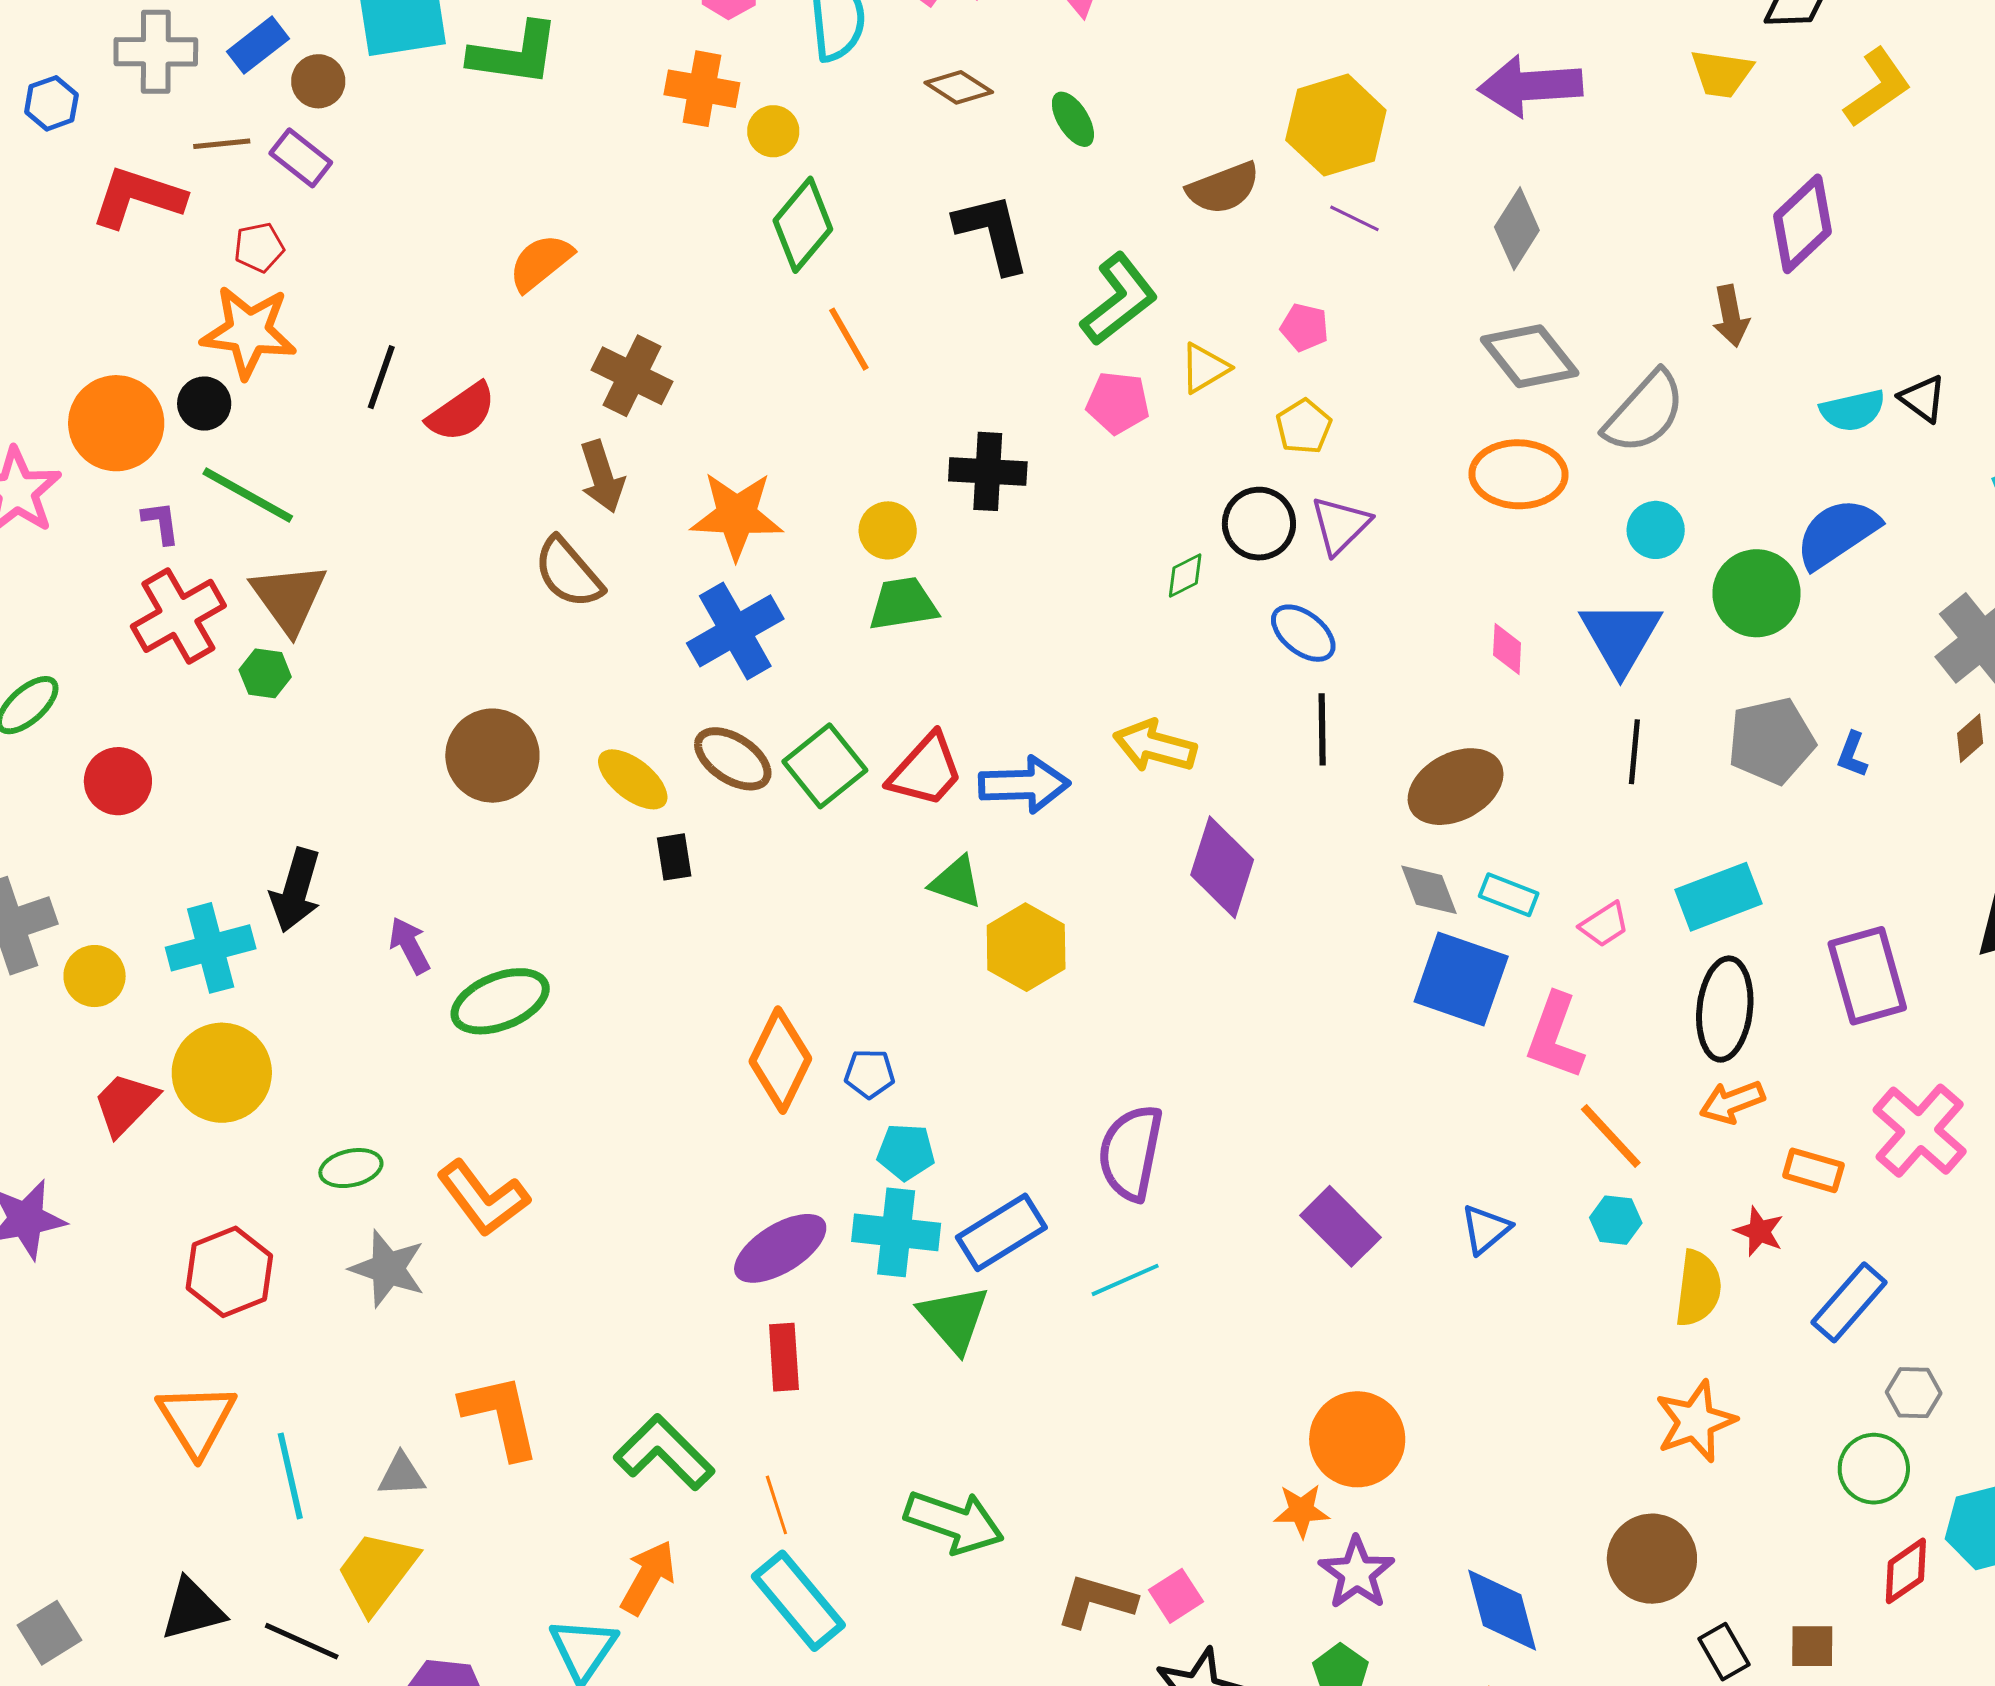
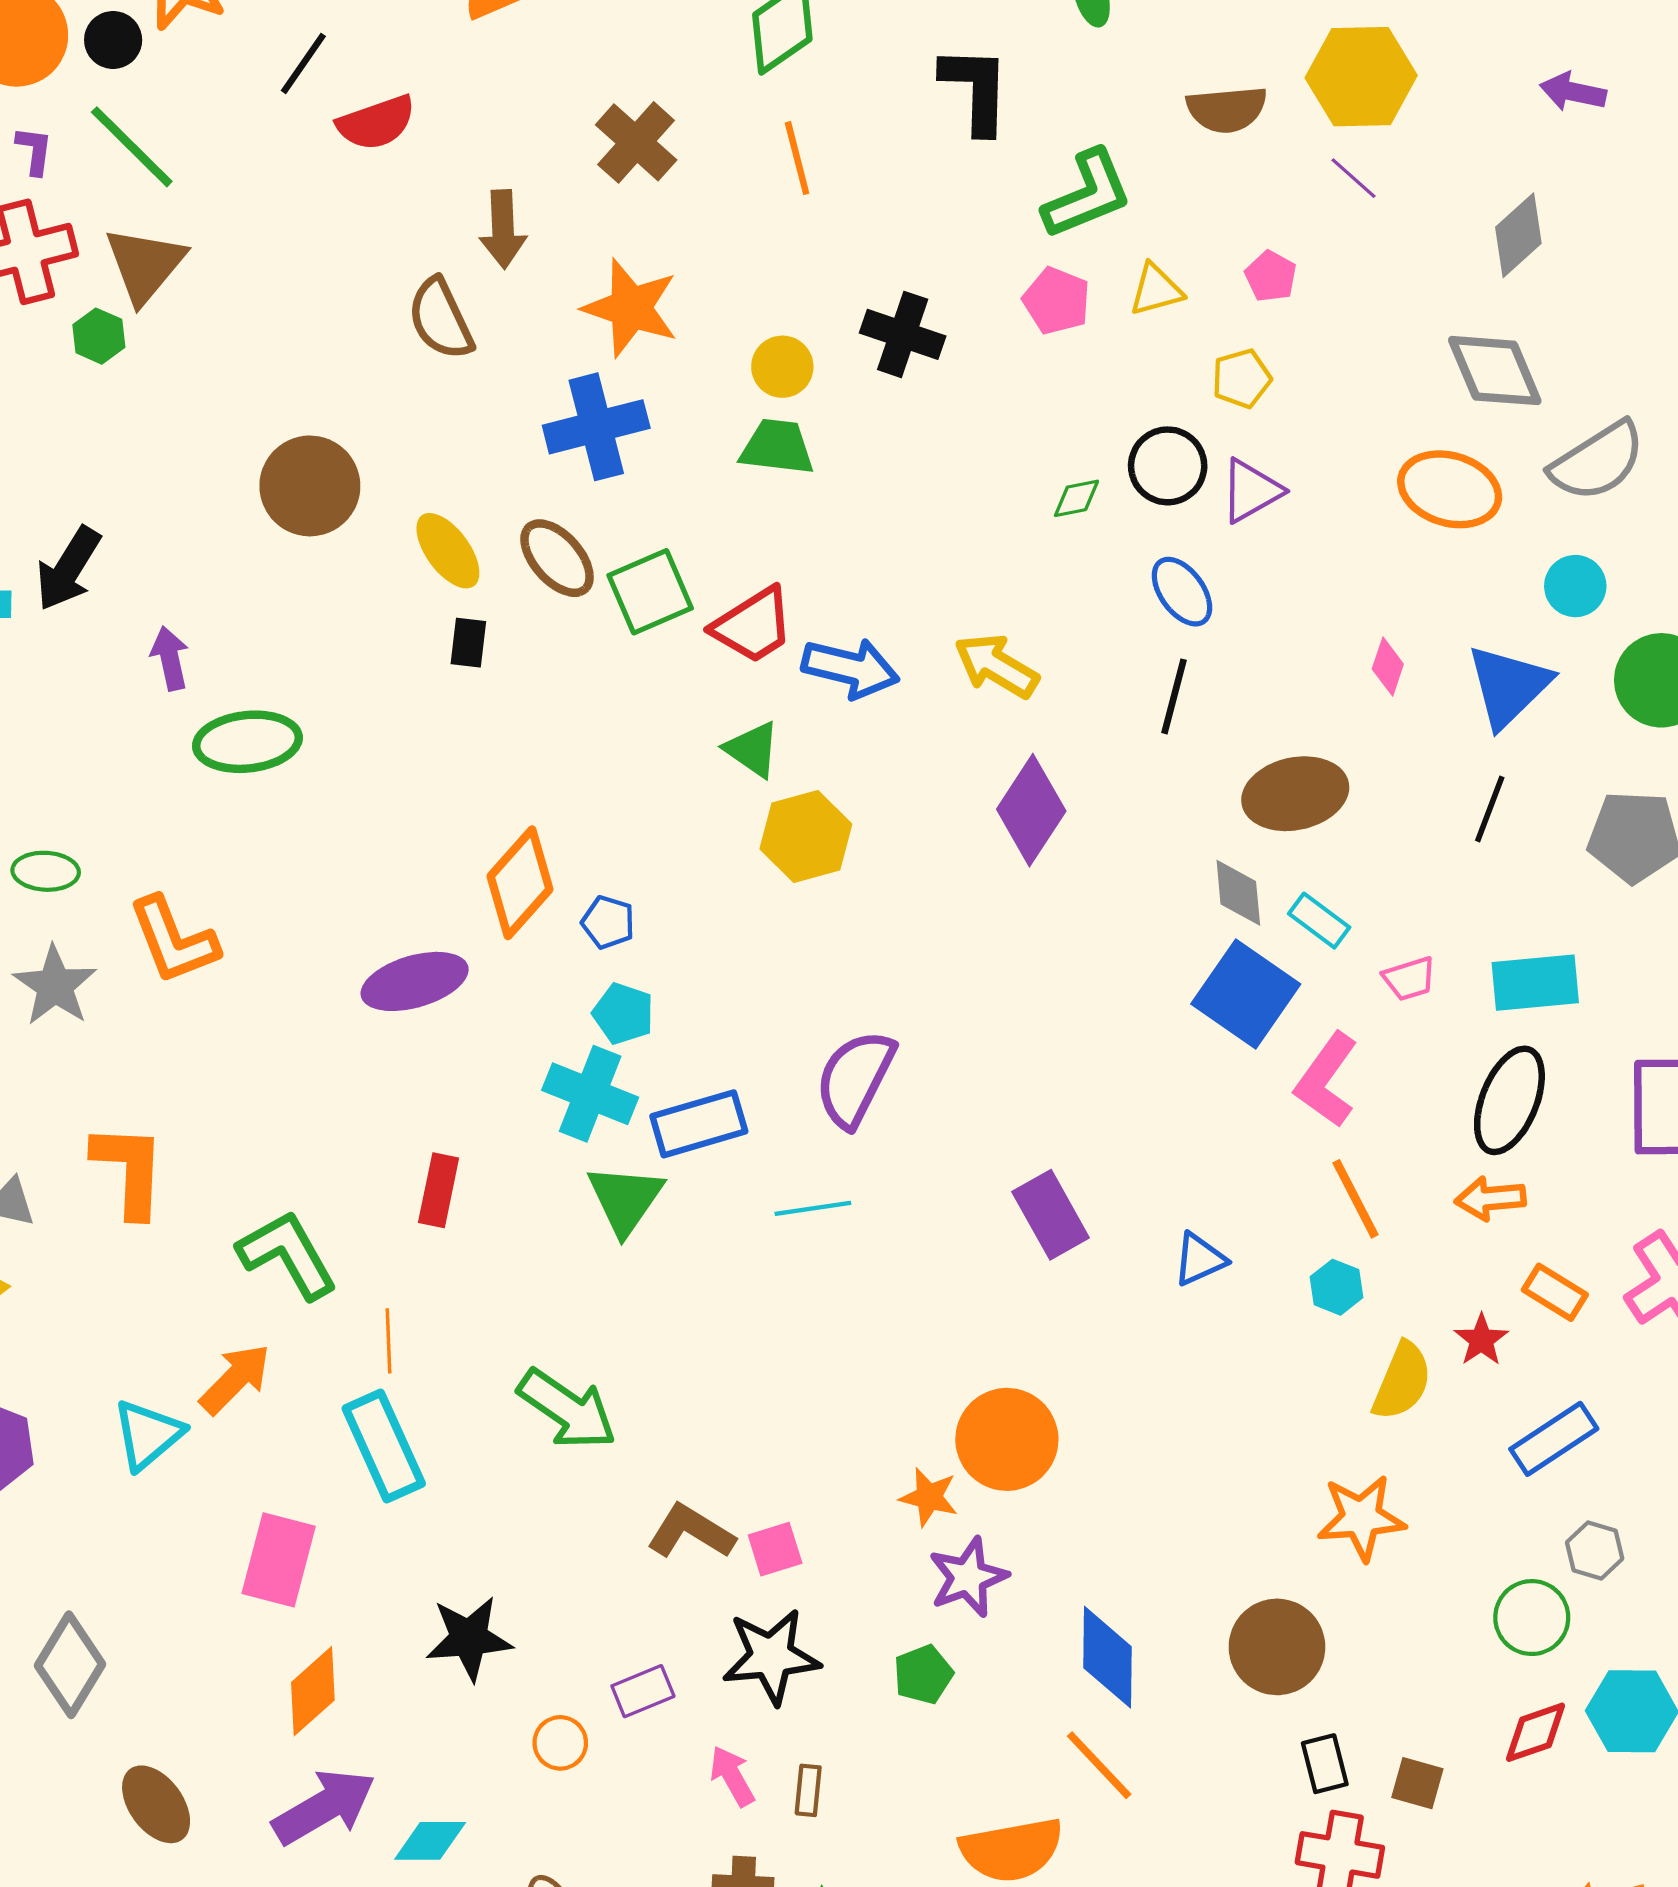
purple arrow: (1530, 86) -> (1573, 92), size x0.6
brown cross: (632, 376) -> (636, 142), moved
purple ellipse: (780, 1248) -> (415, 981), moved

